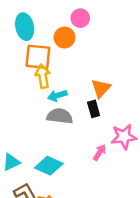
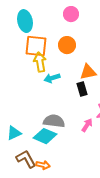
orange circle: (65, 37) -> (67, 45), moved
orange triangle: (101, 88) -> (88, 72), turned 36
gray semicircle: (60, 116) -> (54, 121), moved

